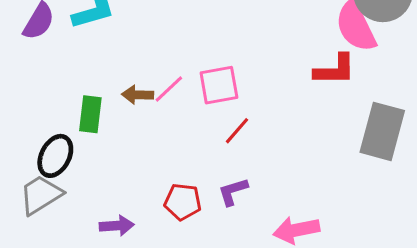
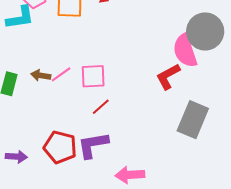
red L-shape: (335, 70) -> (168, 76), turned 144
purple L-shape: (233, 192) -> (93, 145), size x1.6
red pentagon: (183, 202) -> (60, 147), size x1.4

